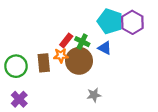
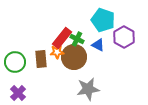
purple hexagon: (132, 22) -> (124, 37), moved
red rectangle: (66, 41) -> (62, 38), size x1.5
gray star: (94, 95) -> (88, 89), size x1.6

